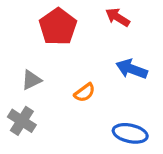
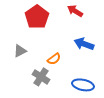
gray cross: (22, 121) -> (41, 77), moved

